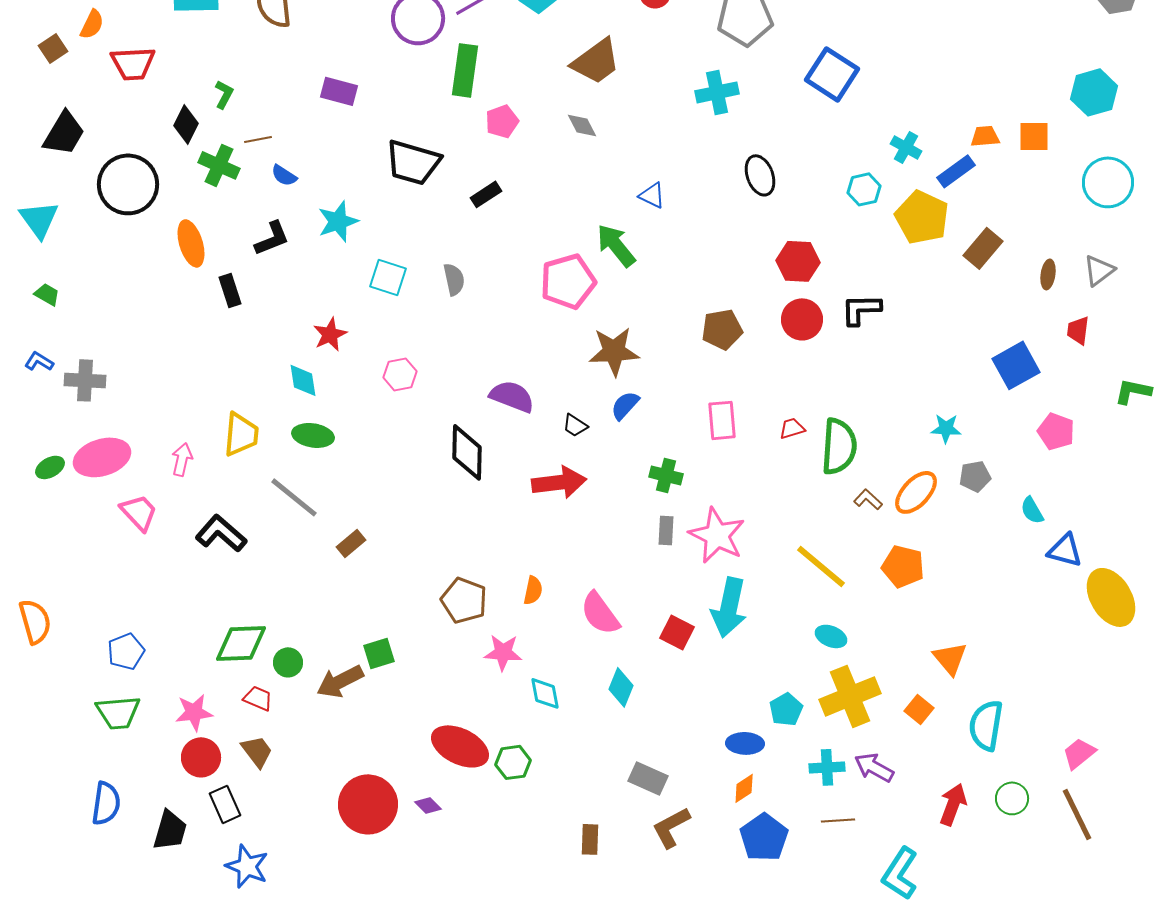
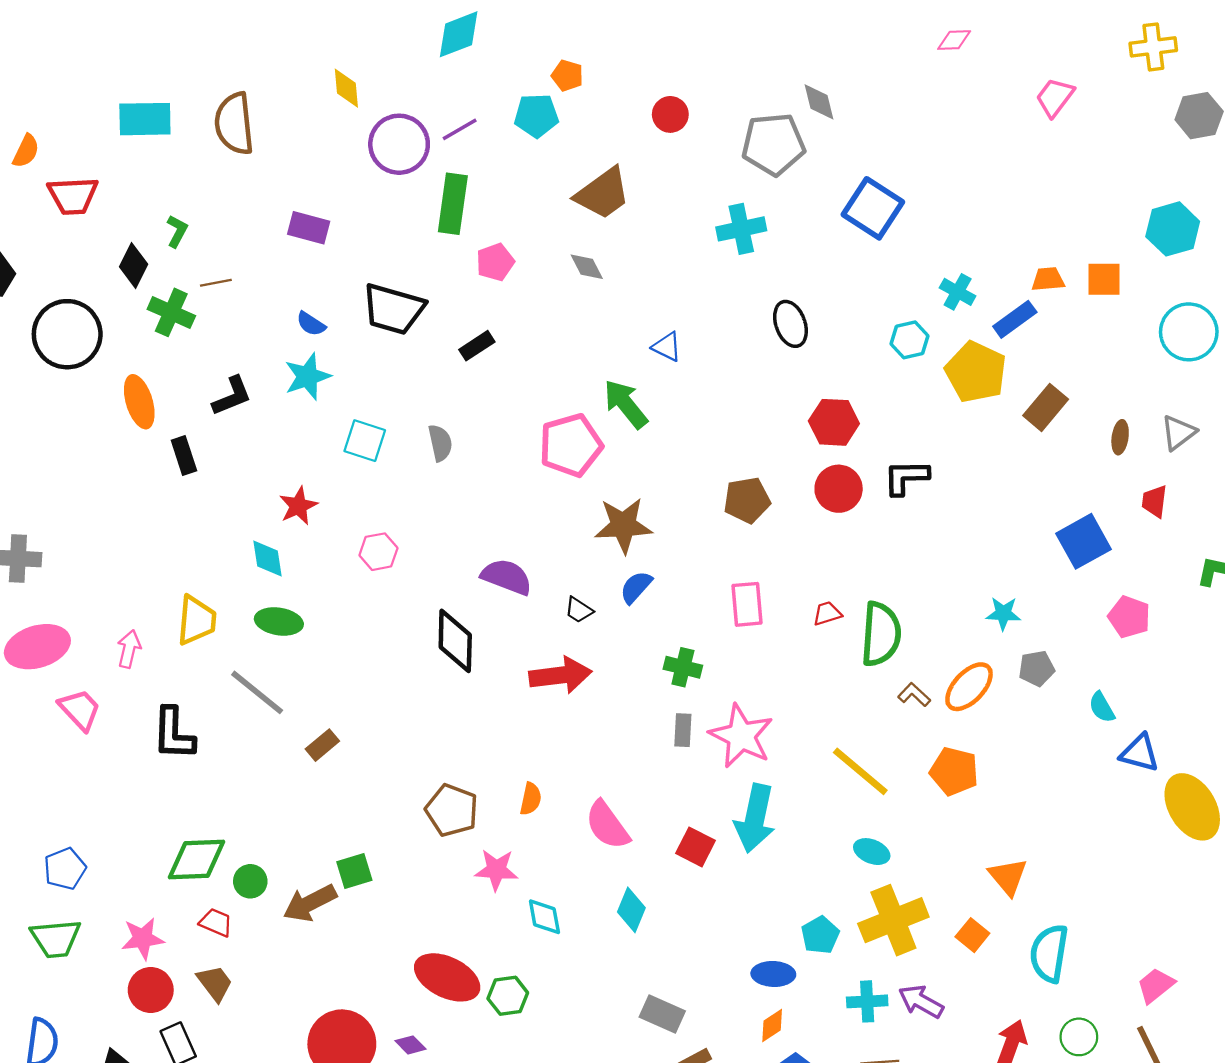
blue semicircle: (284, 175) -> (311, 324), moved
black L-shape: (221, 533) -> (174, 734), turned -129

